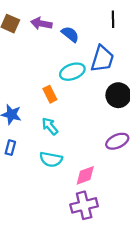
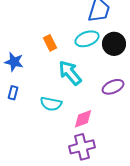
cyan ellipse: (72, 72) -> (87, 39), moved
cyan arrow: (50, 126) -> (70, 73), moved, size x1.5

